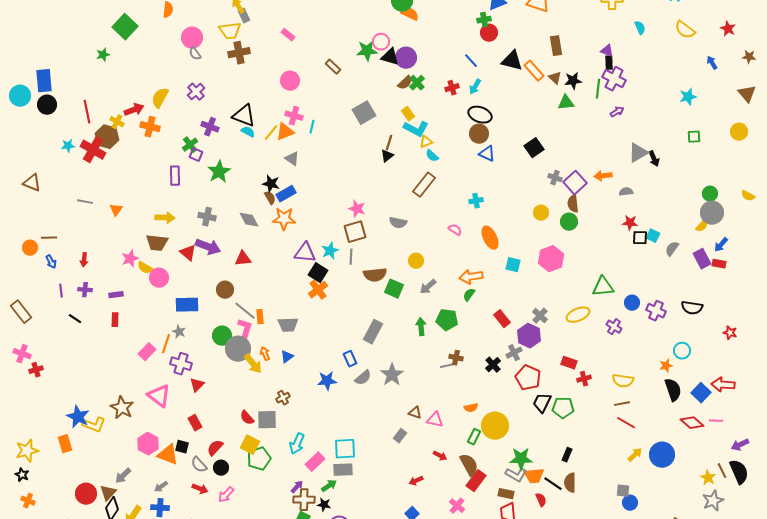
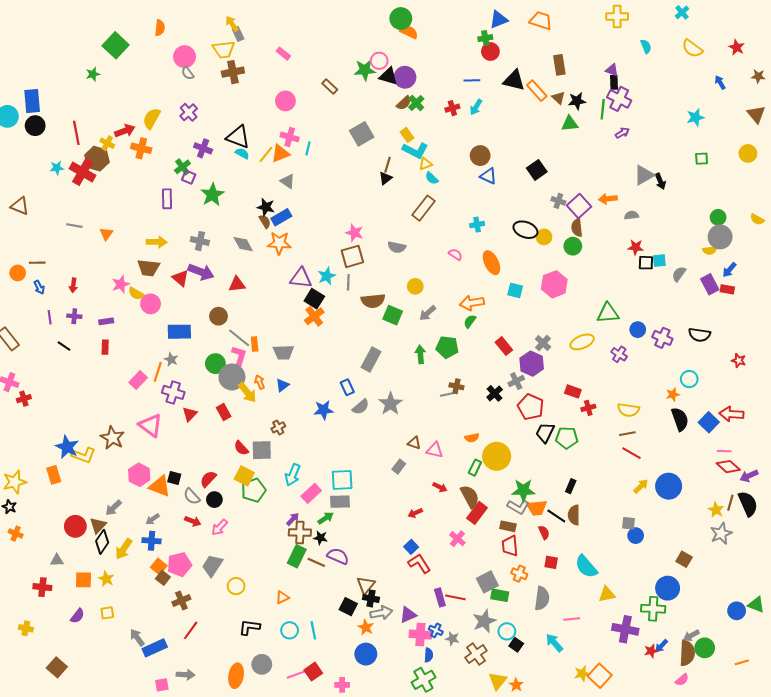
blue line: (471, 61) -> (472, 80), turned -49
black ellipse: (480, 115) -> (525, 230), moved
yellow semicircle: (702, 226) -> (710, 250), turned 40
cyan square: (653, 236) -> (659, 261), turned -32
red rectangle: (195, 423) -> (224, 412), moved
red diamond: (692, 423) -> (728, 467), moved
brown line: (722, 471) -> (730, 503), turned 42

